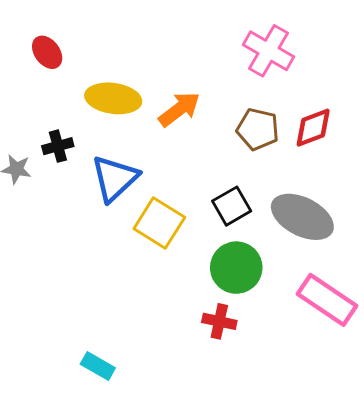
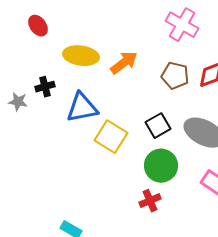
blue triangle: (115, 178) -> (82, 108), turned 32
red cross: (219, 321) -> (150, 201), turned -35

